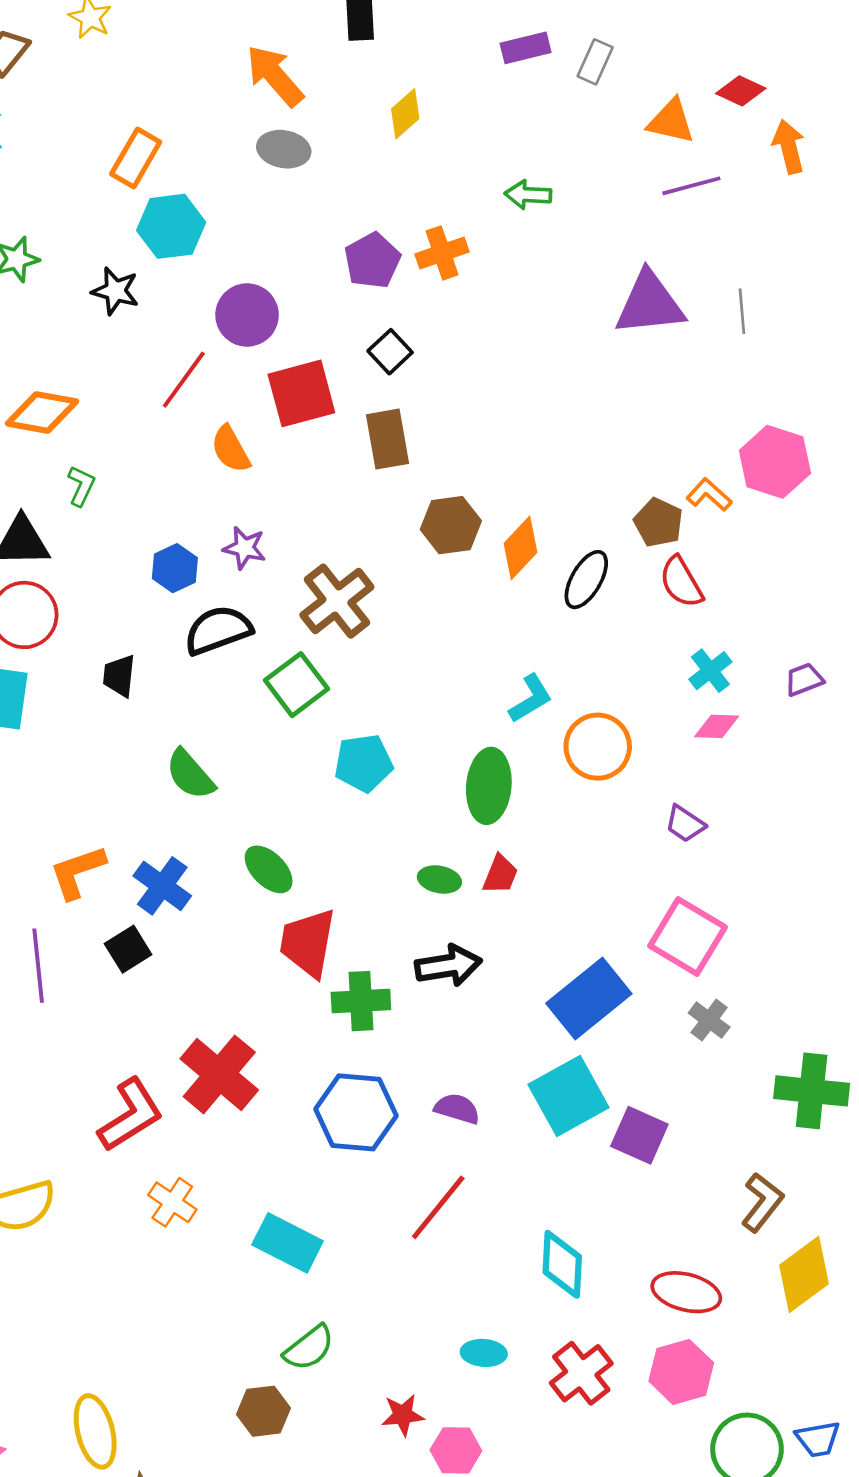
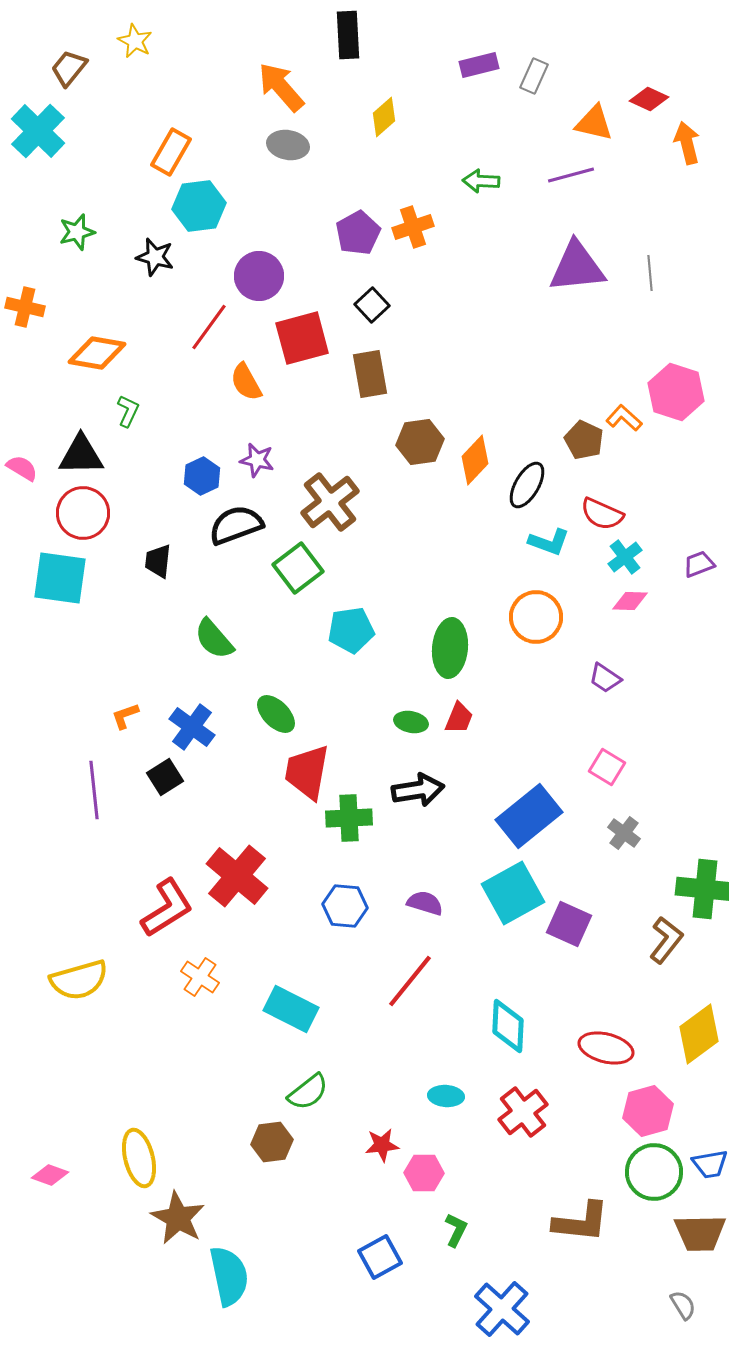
purple line: (691, 186) -> (571, 175), moved
red semicircle: (681, 582) -> (602, 514), moved, turned -36
cyan L-shape: (531, 699) -> (549, 542), moved, turned 51
orange L-shape: (77, 872) -> (125, 716), size x0.6
pink square: (688, 936) -> (607, 767), size x0.6
blue hexagon: (356, 1112) -> (345, 906), size x0.7
brown L-shape: (762, 1202) -> (666, 940), moved
pink hexagon: (681, 1372) -> (648, 1111), moved

